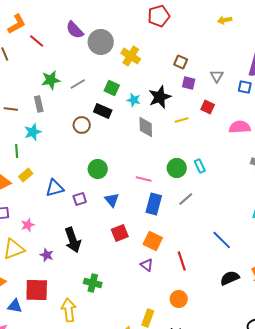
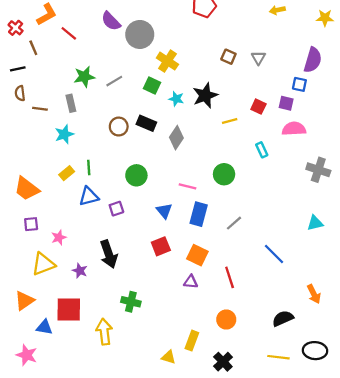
yellow cross: (131, 56) -> (167, 61), moved
gray triangle: (217, 76) -> (258, 58), moved
purple square: (189, 83) -> (286, 103), moved
black rectangle: (103, 111) -> (146, 123), moved
gray diamond: (146, 127) -> (176, 138), moved, turned 35
green line: (17, 151) -> (89, 168), moved
cyan rectangle: (200, 166) -> (262, 150), moved
yellow rectangle: (26, 175) -> (67, 173), moved
gray line: (186, 199) -> (234, 223), moved
blue triangle: (112, 200) -> (164, 211), moved
purple triangle: (147, 265) -> (191, 282), turned -32
black semicircle: (230, 278) -> (283, 318), moved

